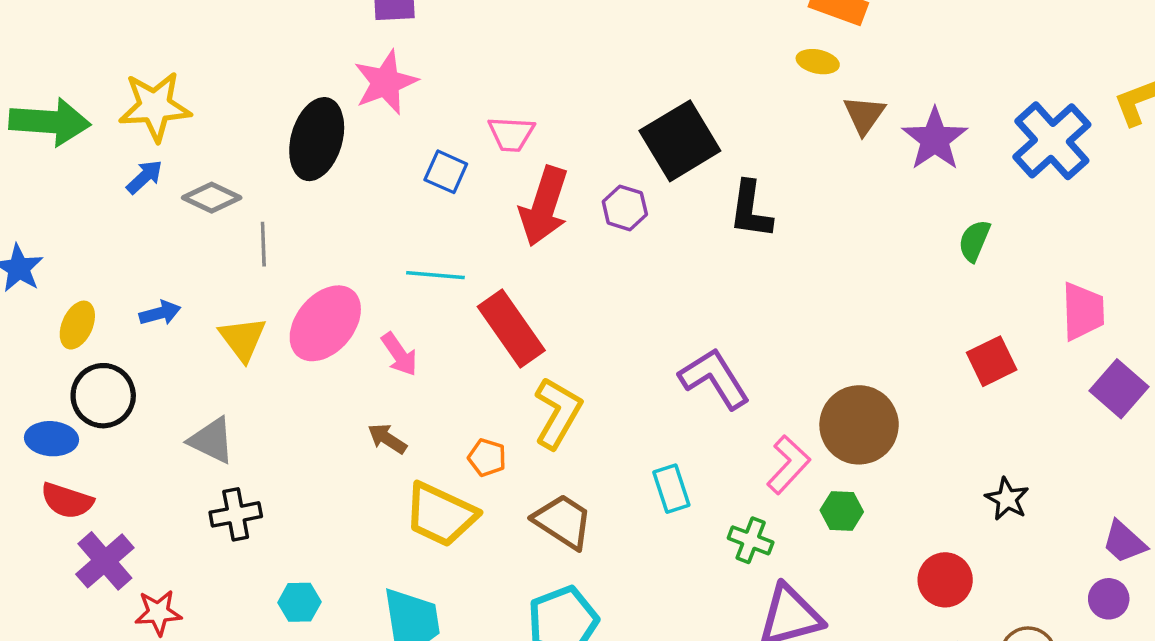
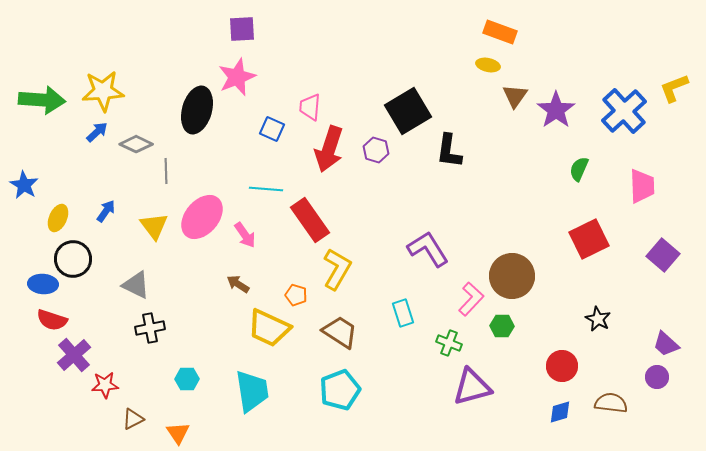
pink trapezoid: (511, 134) -> (310, 107), turned 92
pink trapezoid: (1083, 311) -> (642, 186), moved
blue arrow: (160, 313) -> (106, 211), turned -40
red square: (992, 361) -> (589, 239), size x1.4

